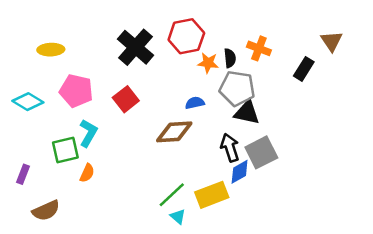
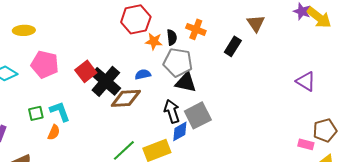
black cross: (136, 47) -> (106, 81), moved
cyan L-shape: (88, 133) -> (60, 111), moved, turned -50
green square: (65, 150) -> (36, 113), size x0.7

